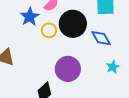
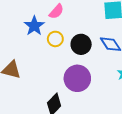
black circle: (73, 24) -> (81, 44), moved, size x0.7

